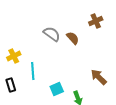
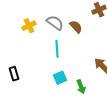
yellow cross: (14, 56) -> (29, 26), moved
cyan line: (33, 71) -> (57, 49), moved

